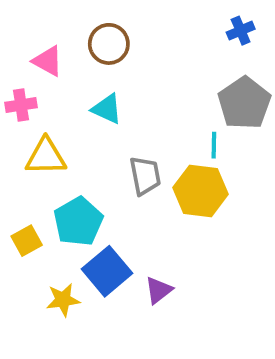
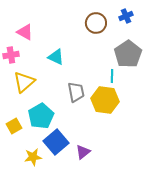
brown circle: (109, 44) -> (96, 23), moved
yellow triangle: (46, 157) -> (24, 82), turned -40

